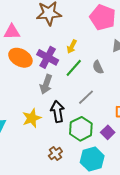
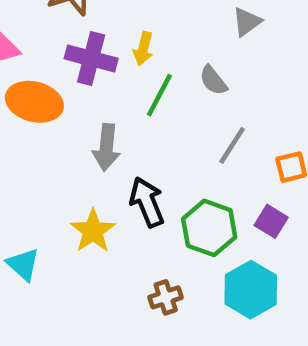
purple cross: (48, 57) -> (91, 59), moved
gray line: (86, 97) -> (232, 145), moved
brown cross: (55, 154) -> (166, 297), turned 32

